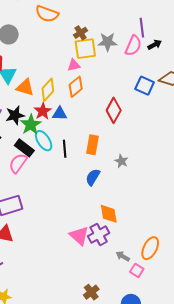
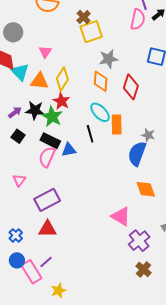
gray star: (107, 42) -> (109, 59), moved
pink triangle: (74, 65) -> (45, 52), moved, turned -32
orange diamond: (76, 87) -> (101, 81), moved, turned -35
blue triangle: (60, 114) -> (69, 150), moved
black star: (15, 115) -> (35, 110), turned 30
cyan ellipse: (44, 141) -> (100, 112), moved
blue semicircle: (93, 177) -> (137, 154), moved, size x1.4
purple cross: (99, 235) -> (139, 241), moved

